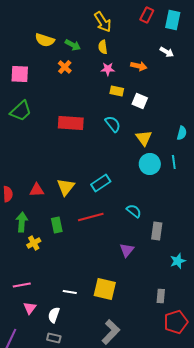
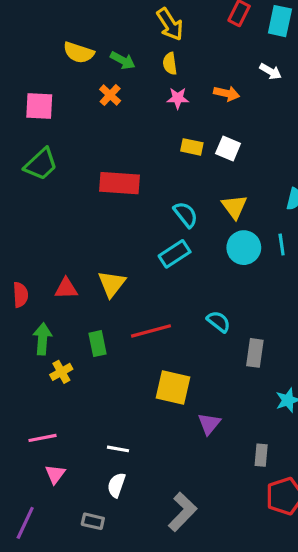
yellow rectangle: (117, 91) -> (192, 147), moved
cyan semicircle: (113, 124) -> (186, 215), moved
cyan rectangle: (101, 183) -> (175, 254), moved
purple triangle: (127, 250) -> (209, 424), moved
yellow square: (105, 289) -> (173, 388), moved
white semicircle: (54, 315) -> (116, 485), moved

